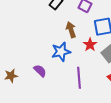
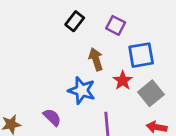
blue star: (61, 52) -> (82, 90), turned 30

